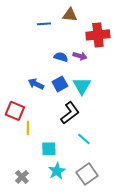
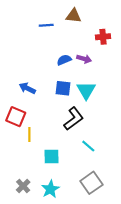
red cross: (98, 35) -> (103, 37), size x0.6
blue semicircle: (61, 57) -> (64, 60), turned -40
blue arrow: (36, 84) -> (27, 88), moved
blue square: (60, 84) -> (63, 88), turned 35
cyan star: (57, 171) -> (50, 189), moved

